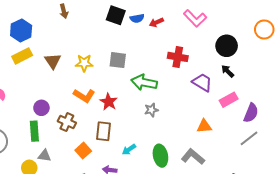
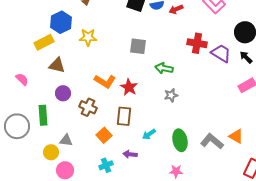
blue hexagon: (21, 31) -> (61, 22), moved
brown triangle: (53, 61) -> (57, 65), moved, turned -42
yellow star: (84, 63) -> (88, 37), moved
green arrow: (144, 82) -> (164, 68), size x0.7
purple trapezoid: (202, 82) -> (221, 53), moved
orange triangle: (204, 126) -> (236, 136), moved, turned 35
green rectangle: (34, 131) -> (43, 115), moved

